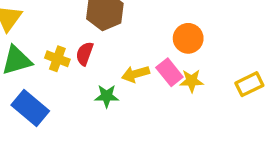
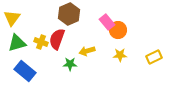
red semicircle: (85, 54) -> (57, 39), size x1.5
pink rectangle: (169, 72) -> (107, 22), moved

